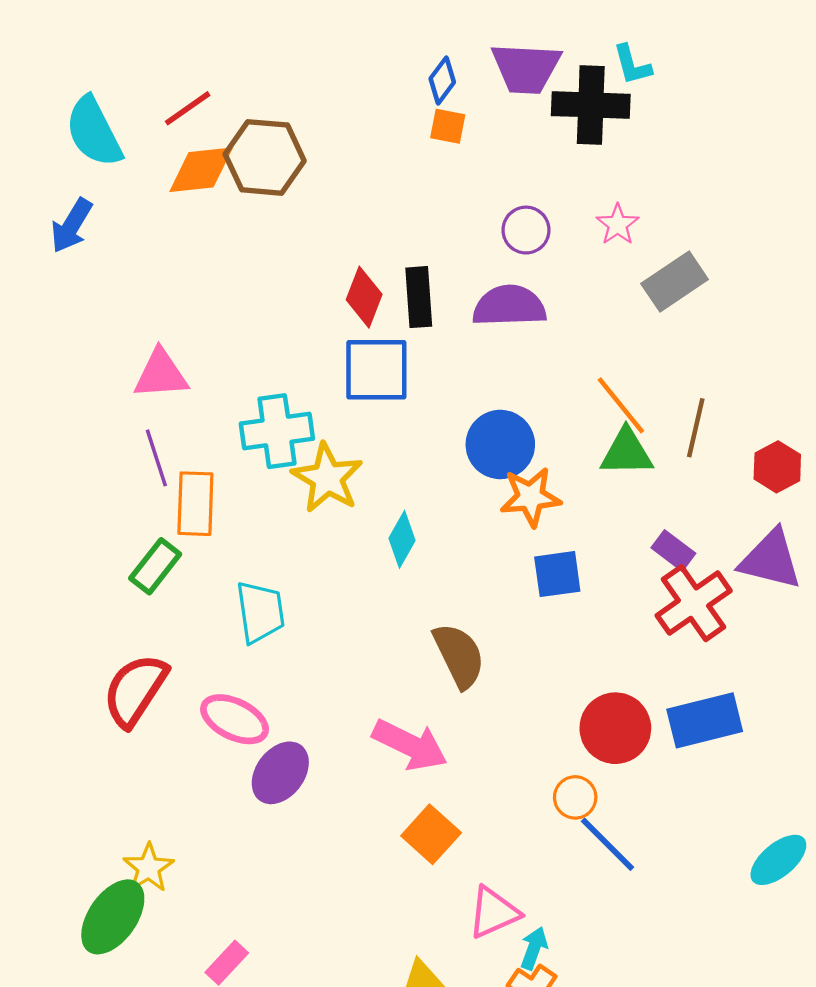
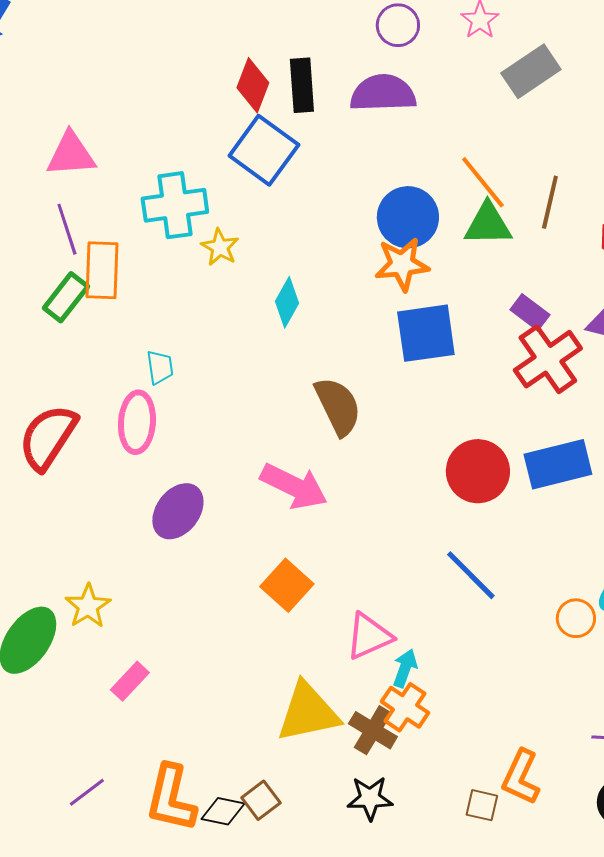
blue square: (376, 370) -> (264, 150), turned 36
blue circle: (500, 444) -> (408, 217), moved
yellow star: (327, 478) -> (220, 247), size x0.6
green rectangle: (155, 566) -> (66, 297), moved
blue square: (557, 574) -> (426, 333), size x1.4
cyan trapezoid: (260, 612) -> (160, 367), size x0.6
pink ellipse: (235, 719) -> (137, 422), moved, turned 68
orange circle: (575, 797) -> (576, 618), moved
orange square: (431, 834) -> (287, 585), moved
yellow star: (149, 868) -> (88, 606), moved

